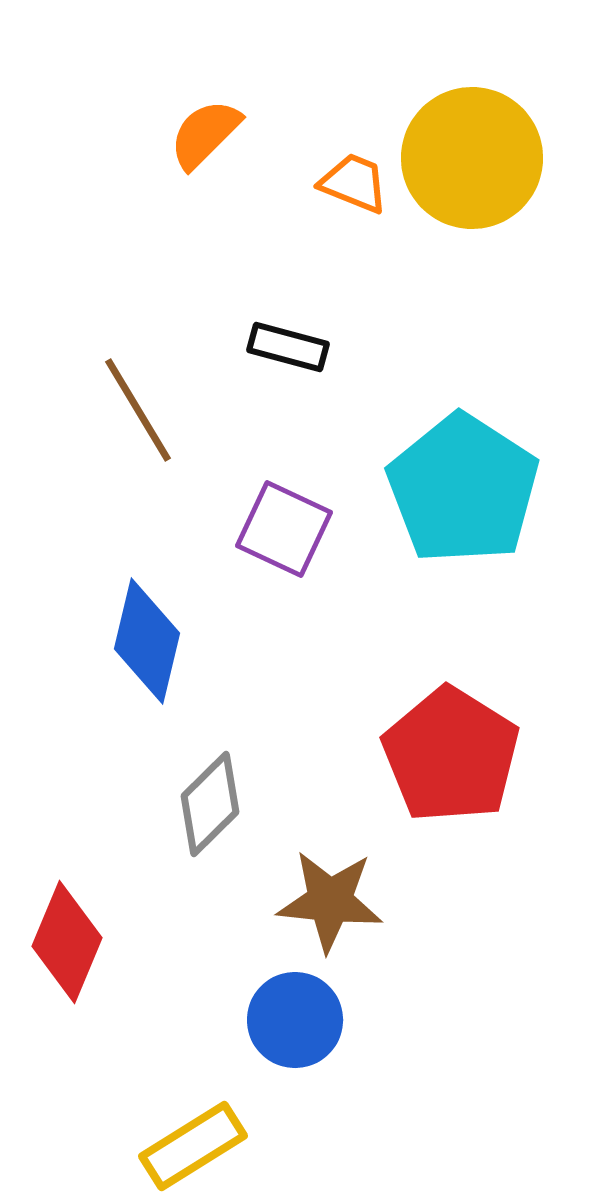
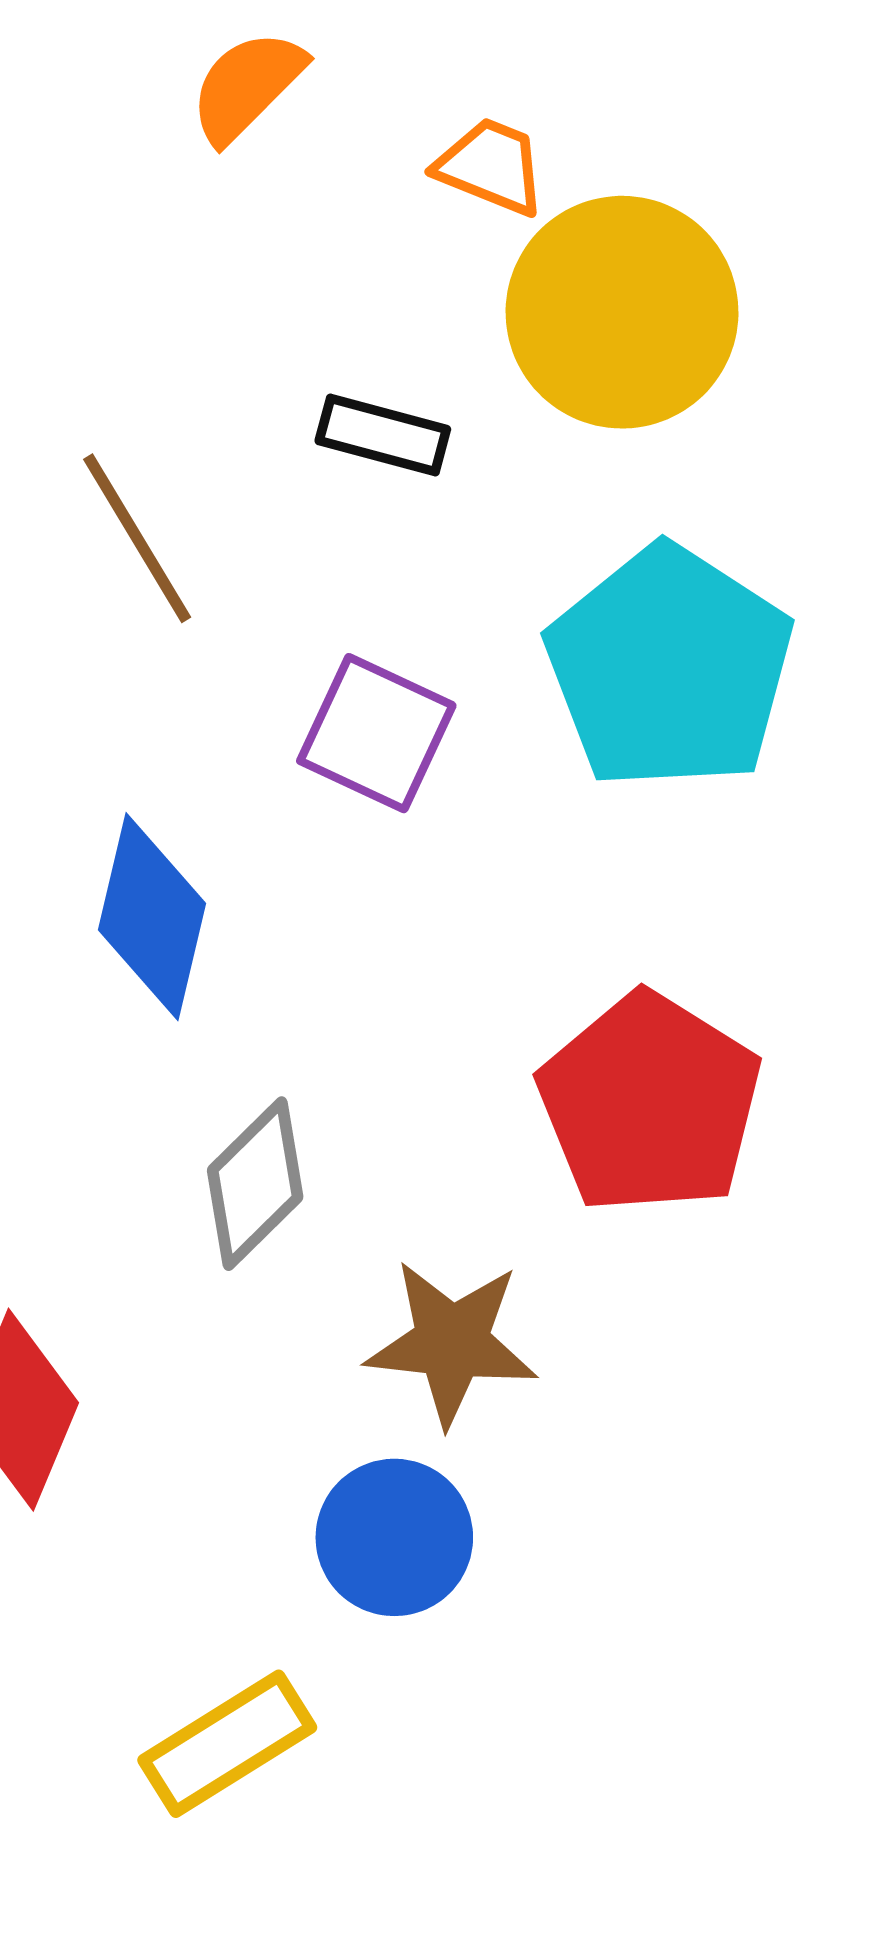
yellow circle: (472, 158) -> (622, 312), moved

